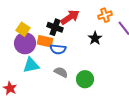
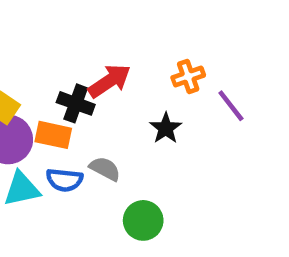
blue semicircle: (58, 49) -> (64, 180), moved
gray semicircle: (61, 72) -> (105, 169), moved

